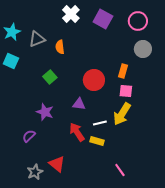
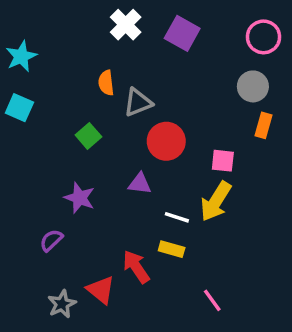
pink circle: (138, 21) -> (263, 37), moved
gray triangle: (37, 39) -> (138, 102), moved
orange rectangle: (123, 71) -> (263, 125), moved
white line: (100, 123) -> (177, 217), turned 32
red arrow: (77, 132) -> (136, 267), moved

